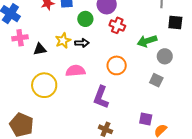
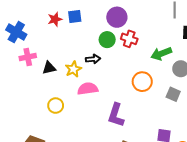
green circle: (85, 19) -> (107, 40), moved
yellow star: (63, 41) -> (73, 69), moved
orange circle: (117, 65) -> (142, 82), moved
yellow circle: (44, 85) -> (56, 106), size x0.6

